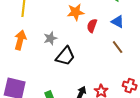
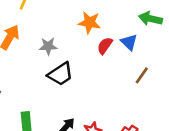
blue triangle: (118, 22) -> (129, 42), moved
brown line: (118, 47) -> (142, 75), moved, turned 56

